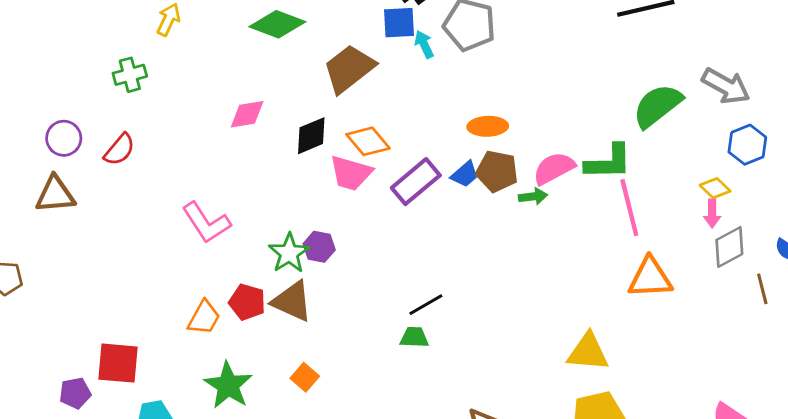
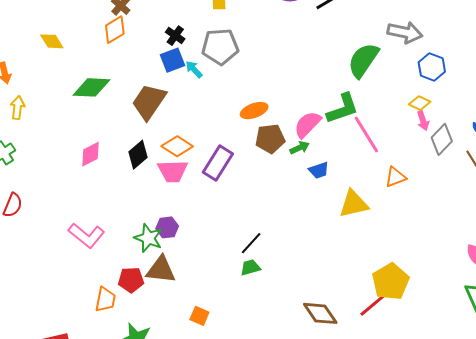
blue trapezoid: (465, 174) -> (319, 170), moved, turned 40
orange triangle: (650, 278) -> (395, 177), size x0.7
yellow triangle: (588, 352) -> (354, 204), moved
orange square: (305, 377) -> (199, 316), moved

